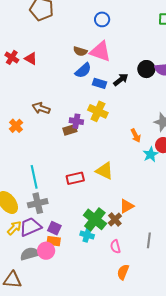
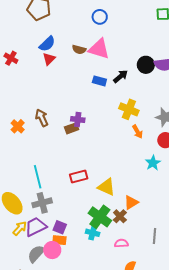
red triangle: (31, 59) -> (49, 59), moved, turned 48
blue semicircle: (83, 70) -> (47, 44), moved
brown arrow: (41, 108) -> (42, 118), moved, turned 48
yellow cross: (98, 111) -> (129, 109), moved
cyan star: (151, 154) -> (153, 163), moved
yellow triangle: (105, 171) -> (106, 187), moved
pink semicircle: (115, 247) -> (121, 243), turned 104
gray semicircle: (30, 254) -> (36, 254), turned -30

